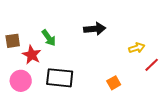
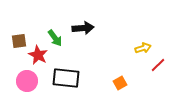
black arrow: (95, 29) -> (83, 28), moved

